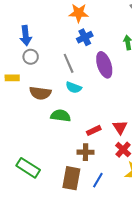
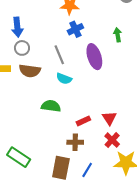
brown semicircle: (40, 93) -> (30, 71), moved

